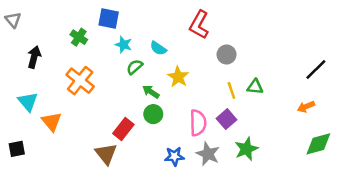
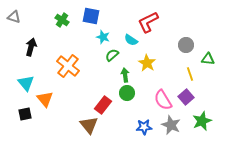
gray triangle: (13, 20) -> (14, 17), turned -32
red L-shape: (199, 25) -> (148, 22), moved, turned 35
green cross: (79, 37) -> (62, 20), moved
green triangle: (255, 87) -> (208, 59), moved
green arrow: (151, 92) -> (125, 75), turned 48
pink semicircle: (198, 123) -> (163, 100), turned 150
black square: (17, 149) -> (25, 114), moved

